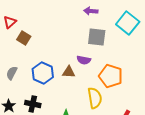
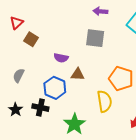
gray square: (97, 37) -> (95, 38), moved
purple semicircle: (84, 60) -> (61, 58), moved
blue hexagon: (43, 73) -> (55, 88), moved

